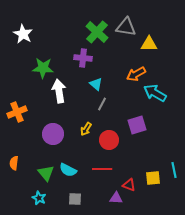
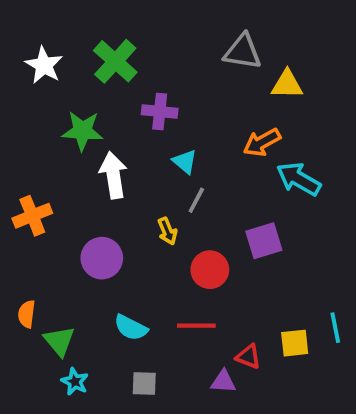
green cross: (97, 32) -> (115, 61), moved
yellow arrow: (86, 129) -> (167, 231), moved, turned -56
green triangle: (46, 173) -> (59, 341), moved

